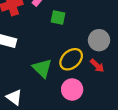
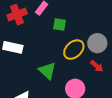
yellow ellipse: (71, 59) -> (74, 50), moved

